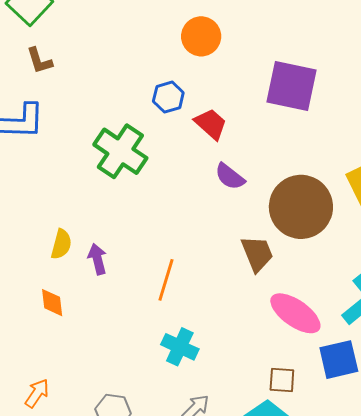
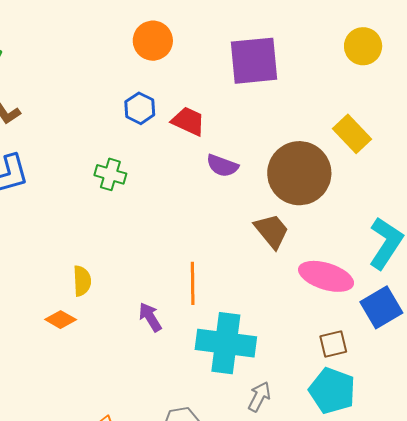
green cross: (120, 151) -> (110, 174), size x0.6
purple arrow: (97, 259) -> (150, 317), moved
orange diamond: (52, 303) -> (61, 320), moved, turned -36
cyan cross: (180, 347) -> (226, 343), size x1.6

